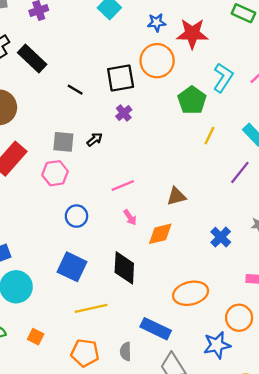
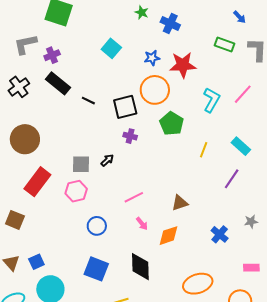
black rectangle: (32, 59) -> (58, 83), moved
black line: (75, 90) -> (88, 101), moved
green pentagon: (192, 100) -> (172, 124), moved
purple cross: (124, 113) -> (130, 136), turned -32

